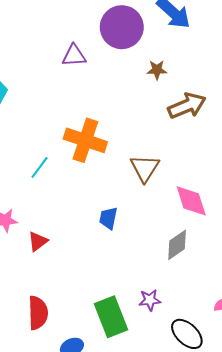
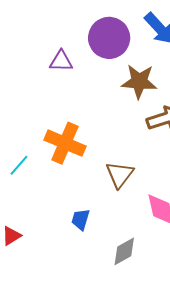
brown star: (157, 70) -> (139, 82), size x1.8
gray diamond: (177, 245) -> (124, 251), moved

